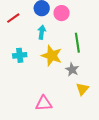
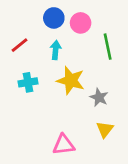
red line: (13, 18) -> (19, 45), moved
green line: (77, 43) -> (108, 47), moved
yellow triangle: (82, 89) -> (105, 129), moved

